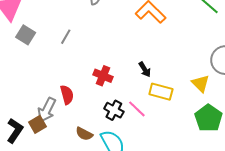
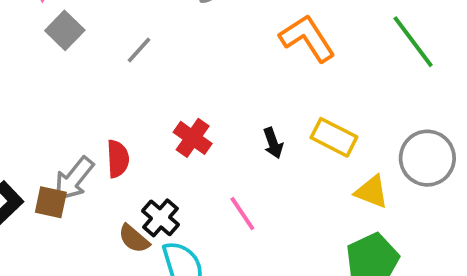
yellow triangle: (201, 83) -> (372, 192), turned -36
yellow rectangle: (161, 92) -> (334, 137), moved
black cross: (114, 110) -> (160, 218), moved
brown square: (38, 124) -> (51, 202), turned 30

